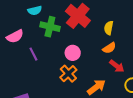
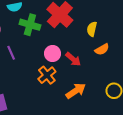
orange semicircle: (109, 48) -> (102, 49), moved
red arrow: (117, 66) -> (73, 59), moved

